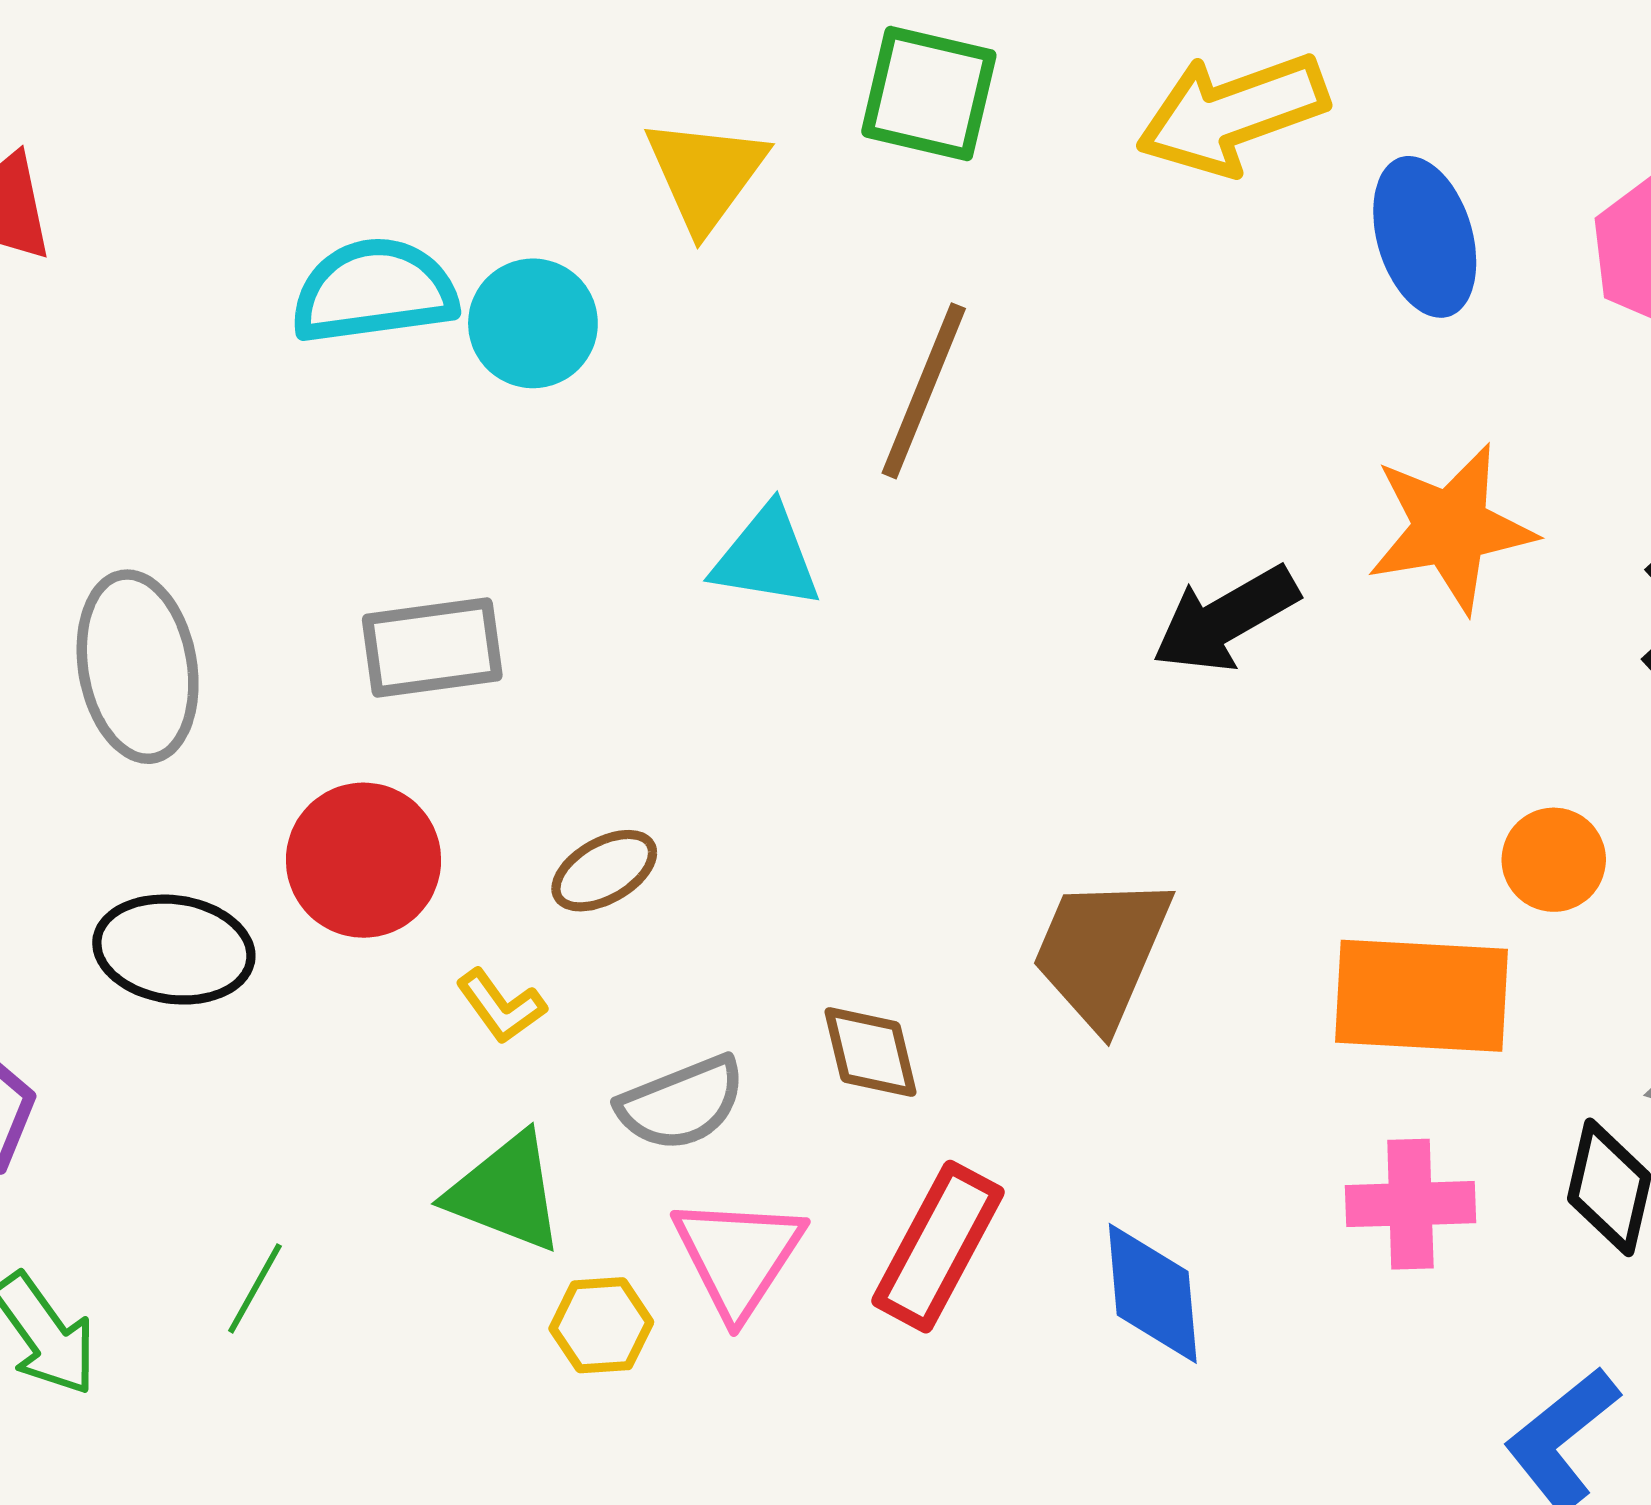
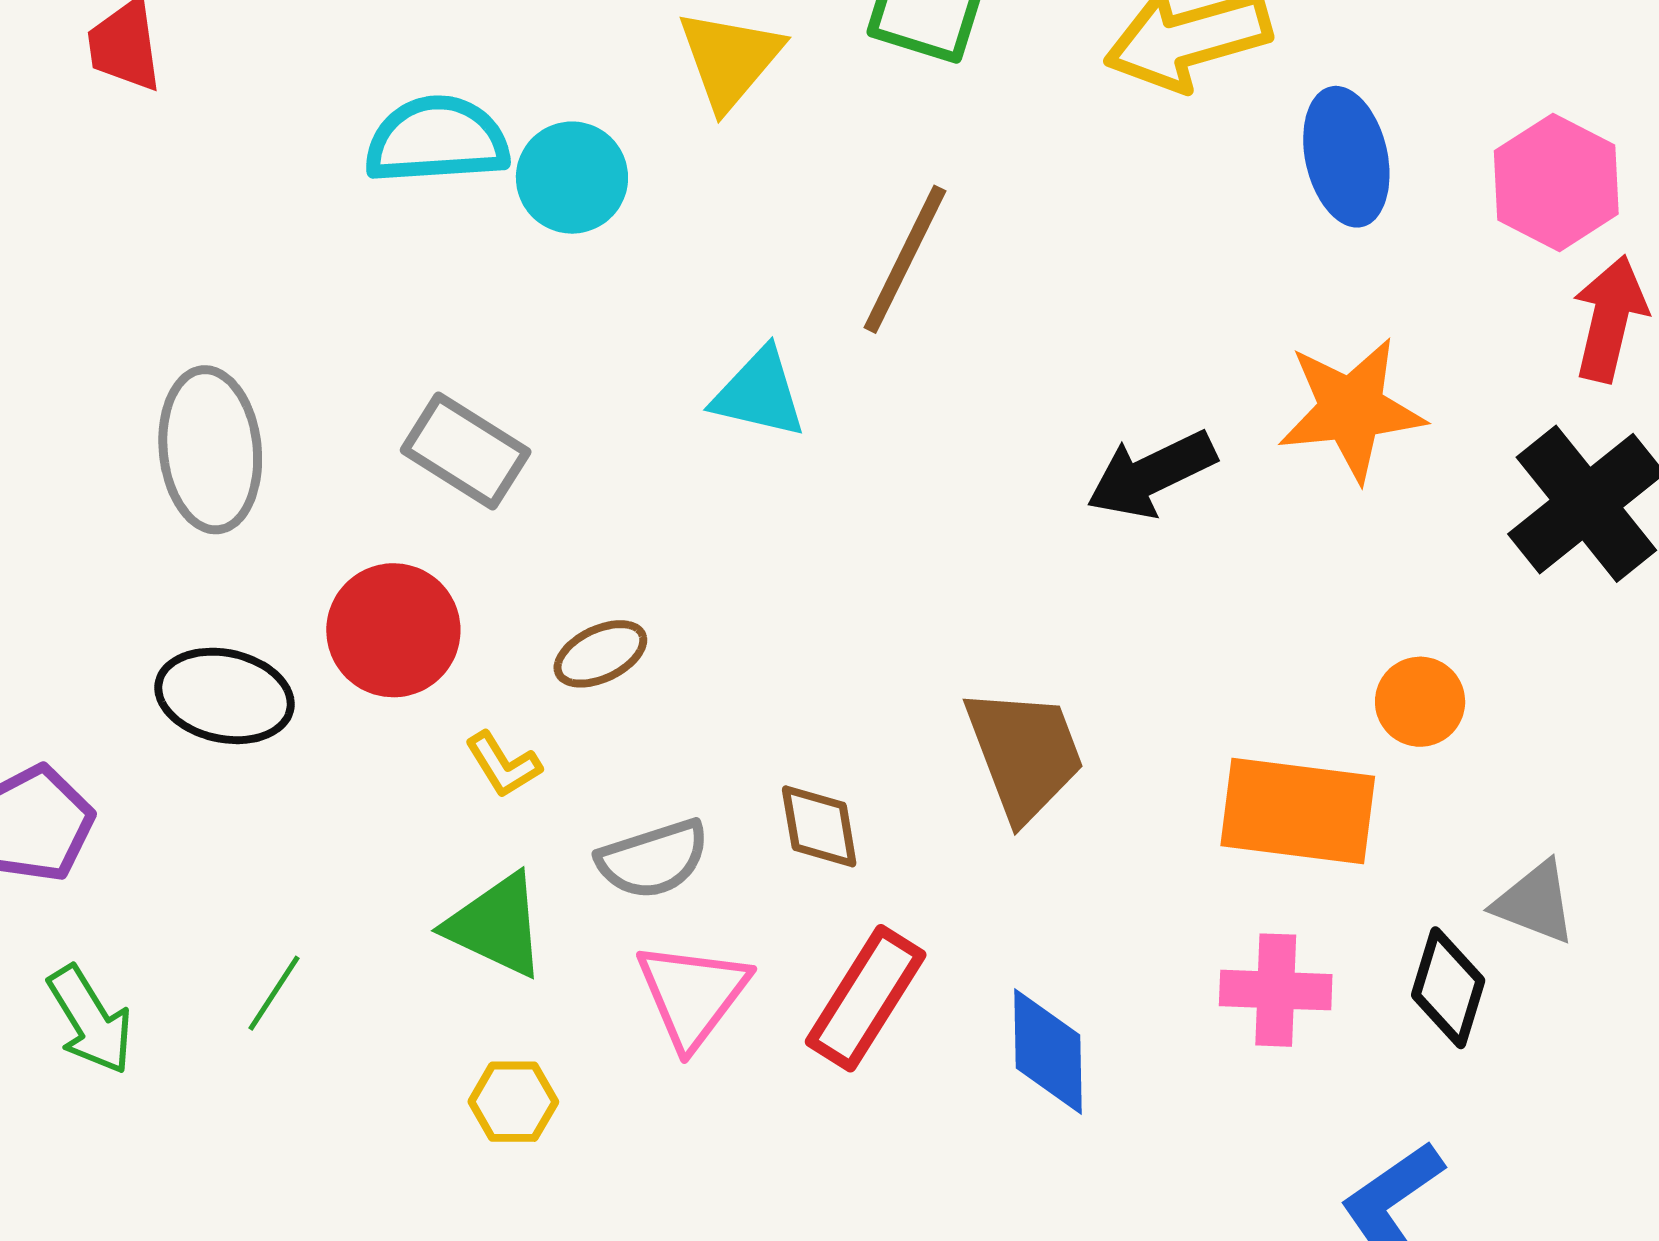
gray rectangle: (432, 648) -> (466, 451), turned 36
brown trapezoid: (1102, 952) -> (1025, 754), turned 132
yellow hexagon: (601, 1325) -> (513, 1102), moved

